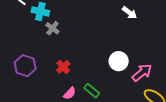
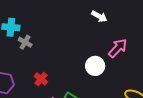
pink arrow: (142, 73) -> (118, 48), moved

